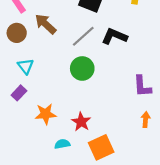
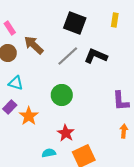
cyan triangle: (26, 66) -> (16, 83), turned -35
green circle: (82, 68) -> (62, 95), moved
orange star: (46, 114) -> (29, 116), moved, turned -30

